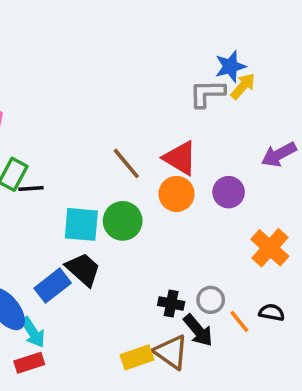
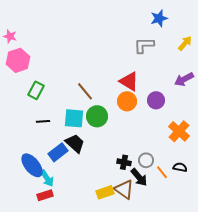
blue star: (230, 66) -> (159, 18), moved
yellow arrow: (243, 86) -> (185, 43), moved
brown line: (126, 163) -> (85, 91), moved
black line: (31, 189) -> (43, 121), moved

